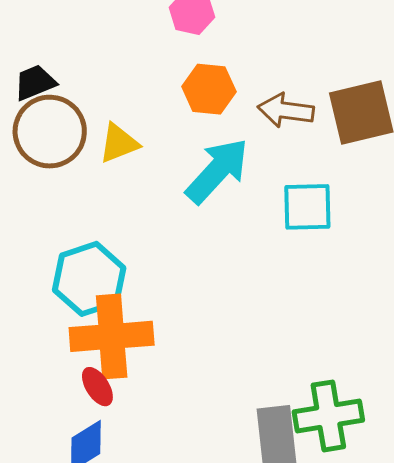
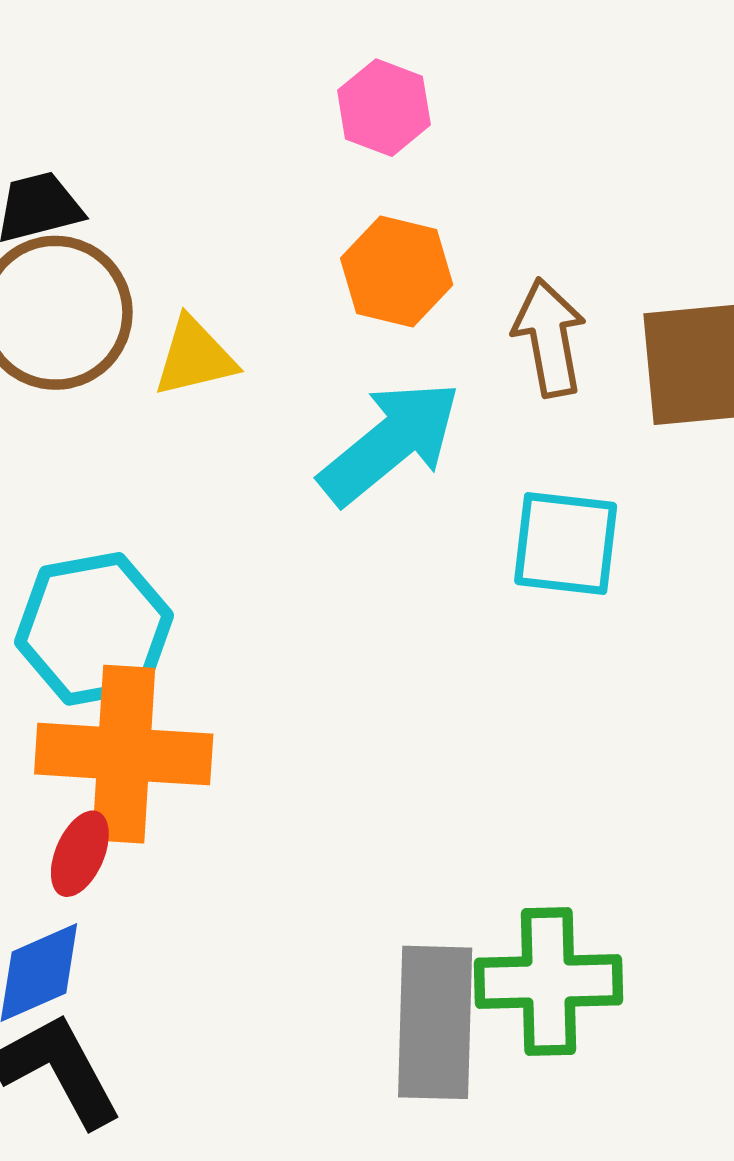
brown arrow: (286, 110) -> (549, 338), turned 64
red ellipse: (97, 387) -> (80, 854), turned 48

